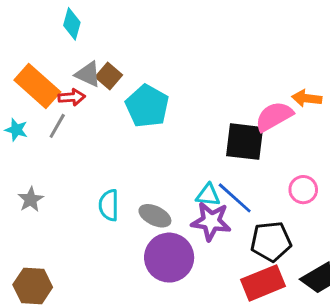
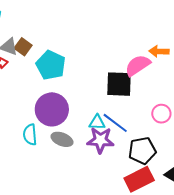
purple circle: (169, 258) -> (52, 109), moved

